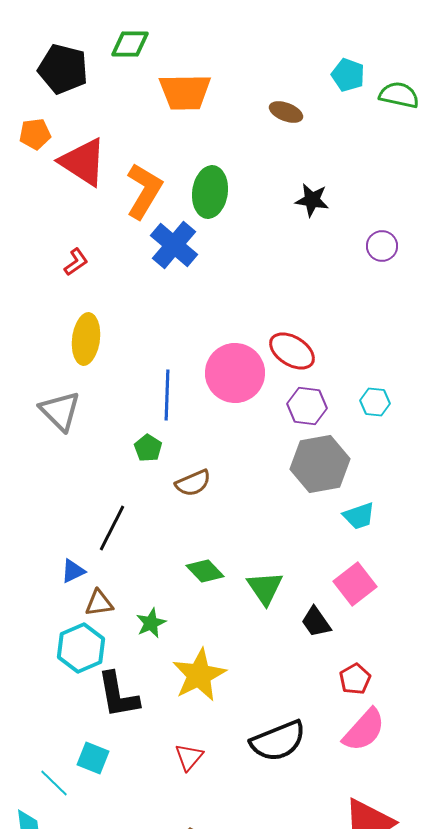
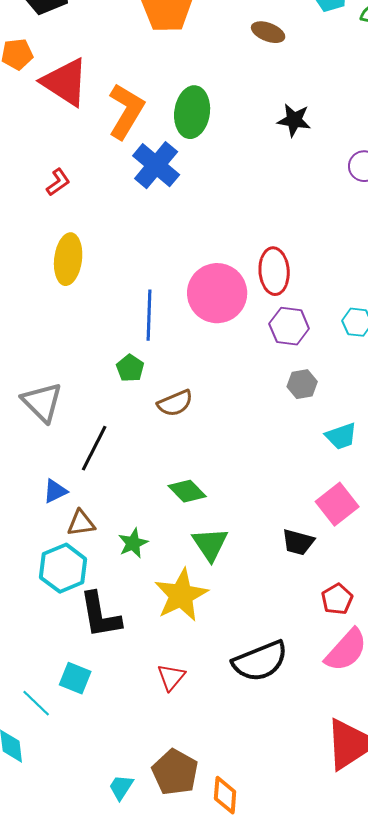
red ellipse: (292, 351) -> (274, 271), turned 54
gray triangle: (60, 411) -> (42, 402), moved
gray hexagon: (320, 464) -> (302, 384), size x0.5
green triangle: (265, 588) -> (210, 544), moved
black trapezoid: (316, 622) -> (298, 542), turned -40

